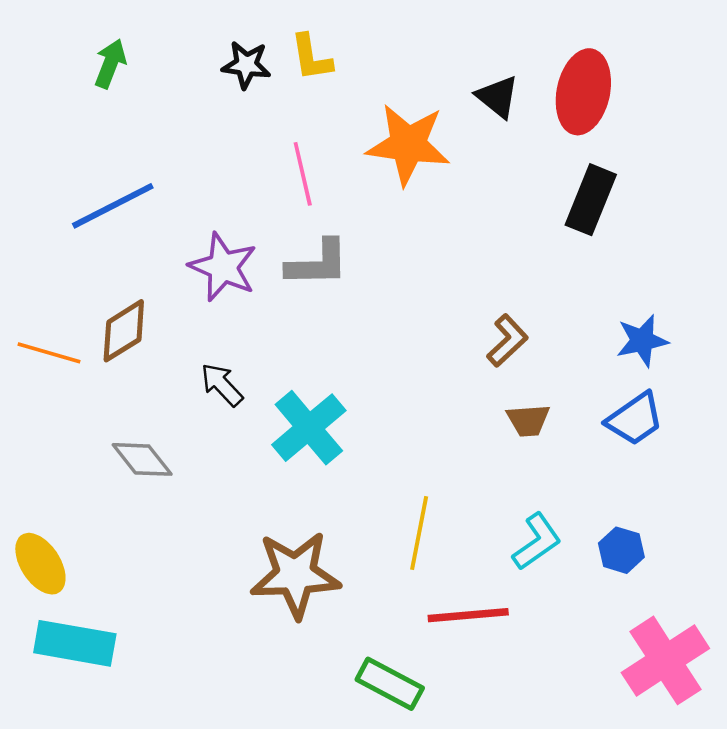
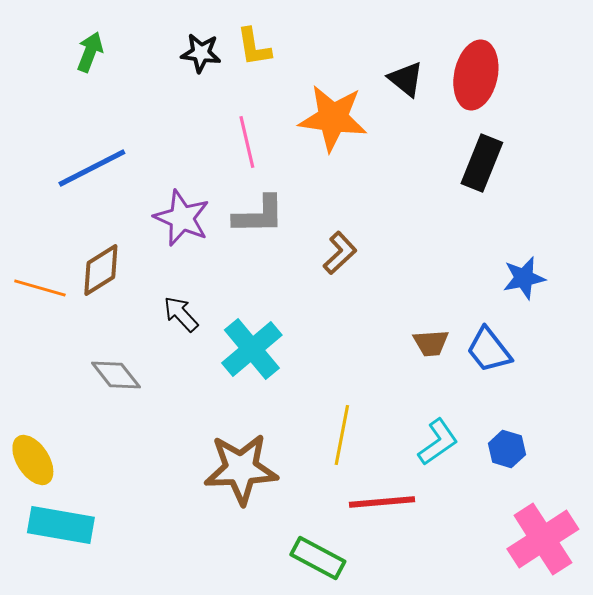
brown L-shape: (507, 341) -> (340, 253), moved
blue trapezoid: (635, 419) -> (489, 350), moved, turned 87

